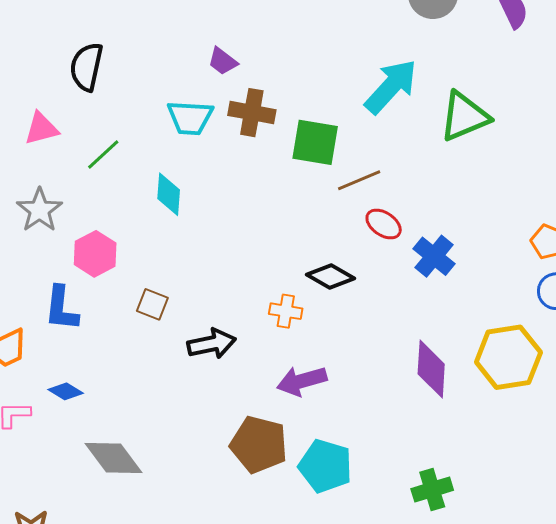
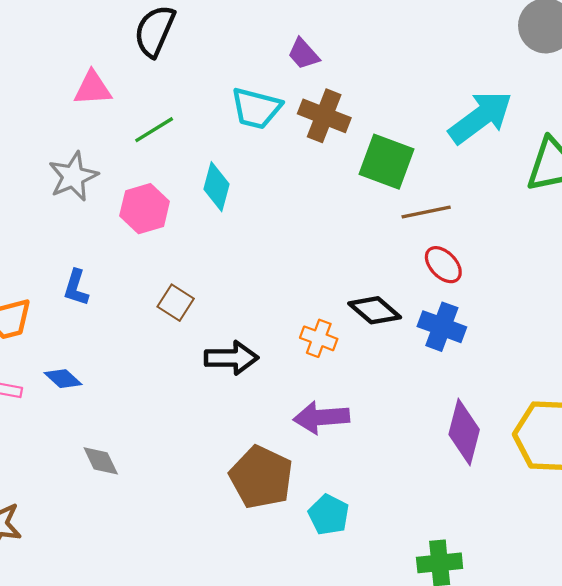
pink hexagon: (95, 254) -> (145, 209), moved
blue cross: (434, 256) -> (442, 327), moved, turned -30
blue L-shape: (61, 308) -> (76, 288), size x0.7
gray diamond: (113, 458) -> (101, 461), size x0.6
cyan pentagon: (325, 466) -> (329, 515), size x0.7

